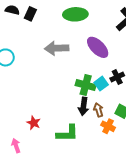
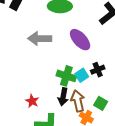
brown arrow: (98, 110) -> (78, 101), size x1.5
red star: (34, 123) -> (32, 101), moved

